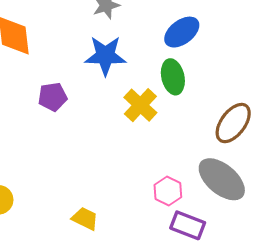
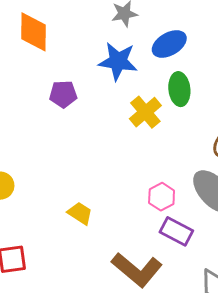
blue ellipse: (182, 32) -> (169, 44), moved

